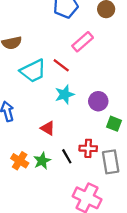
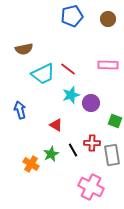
pink rectangle: (83, 42) -> (108, 65), moved, turned 42
purple circle: (98, 101) -> (91, 103), moved
orange cross: (20, 161) -> (31, 164), moved

